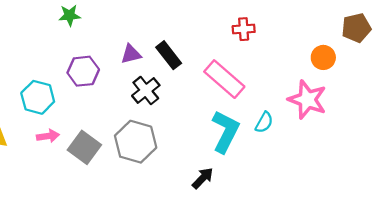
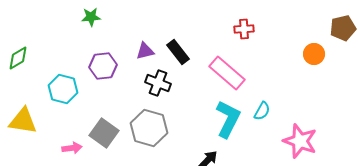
black cross: (146, 90) -> (158, 83), turned -30
pink star: (307, 100) -> (300, 141), moved
pink arrow: (48, 136) -> (72, 148), moved

